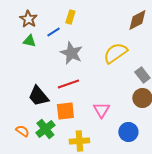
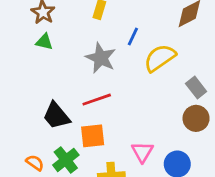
blue line: (53, 32) -> (133, 36), moved, turned -32
pink triangle: (101, 110) -> (142, 152), moved

